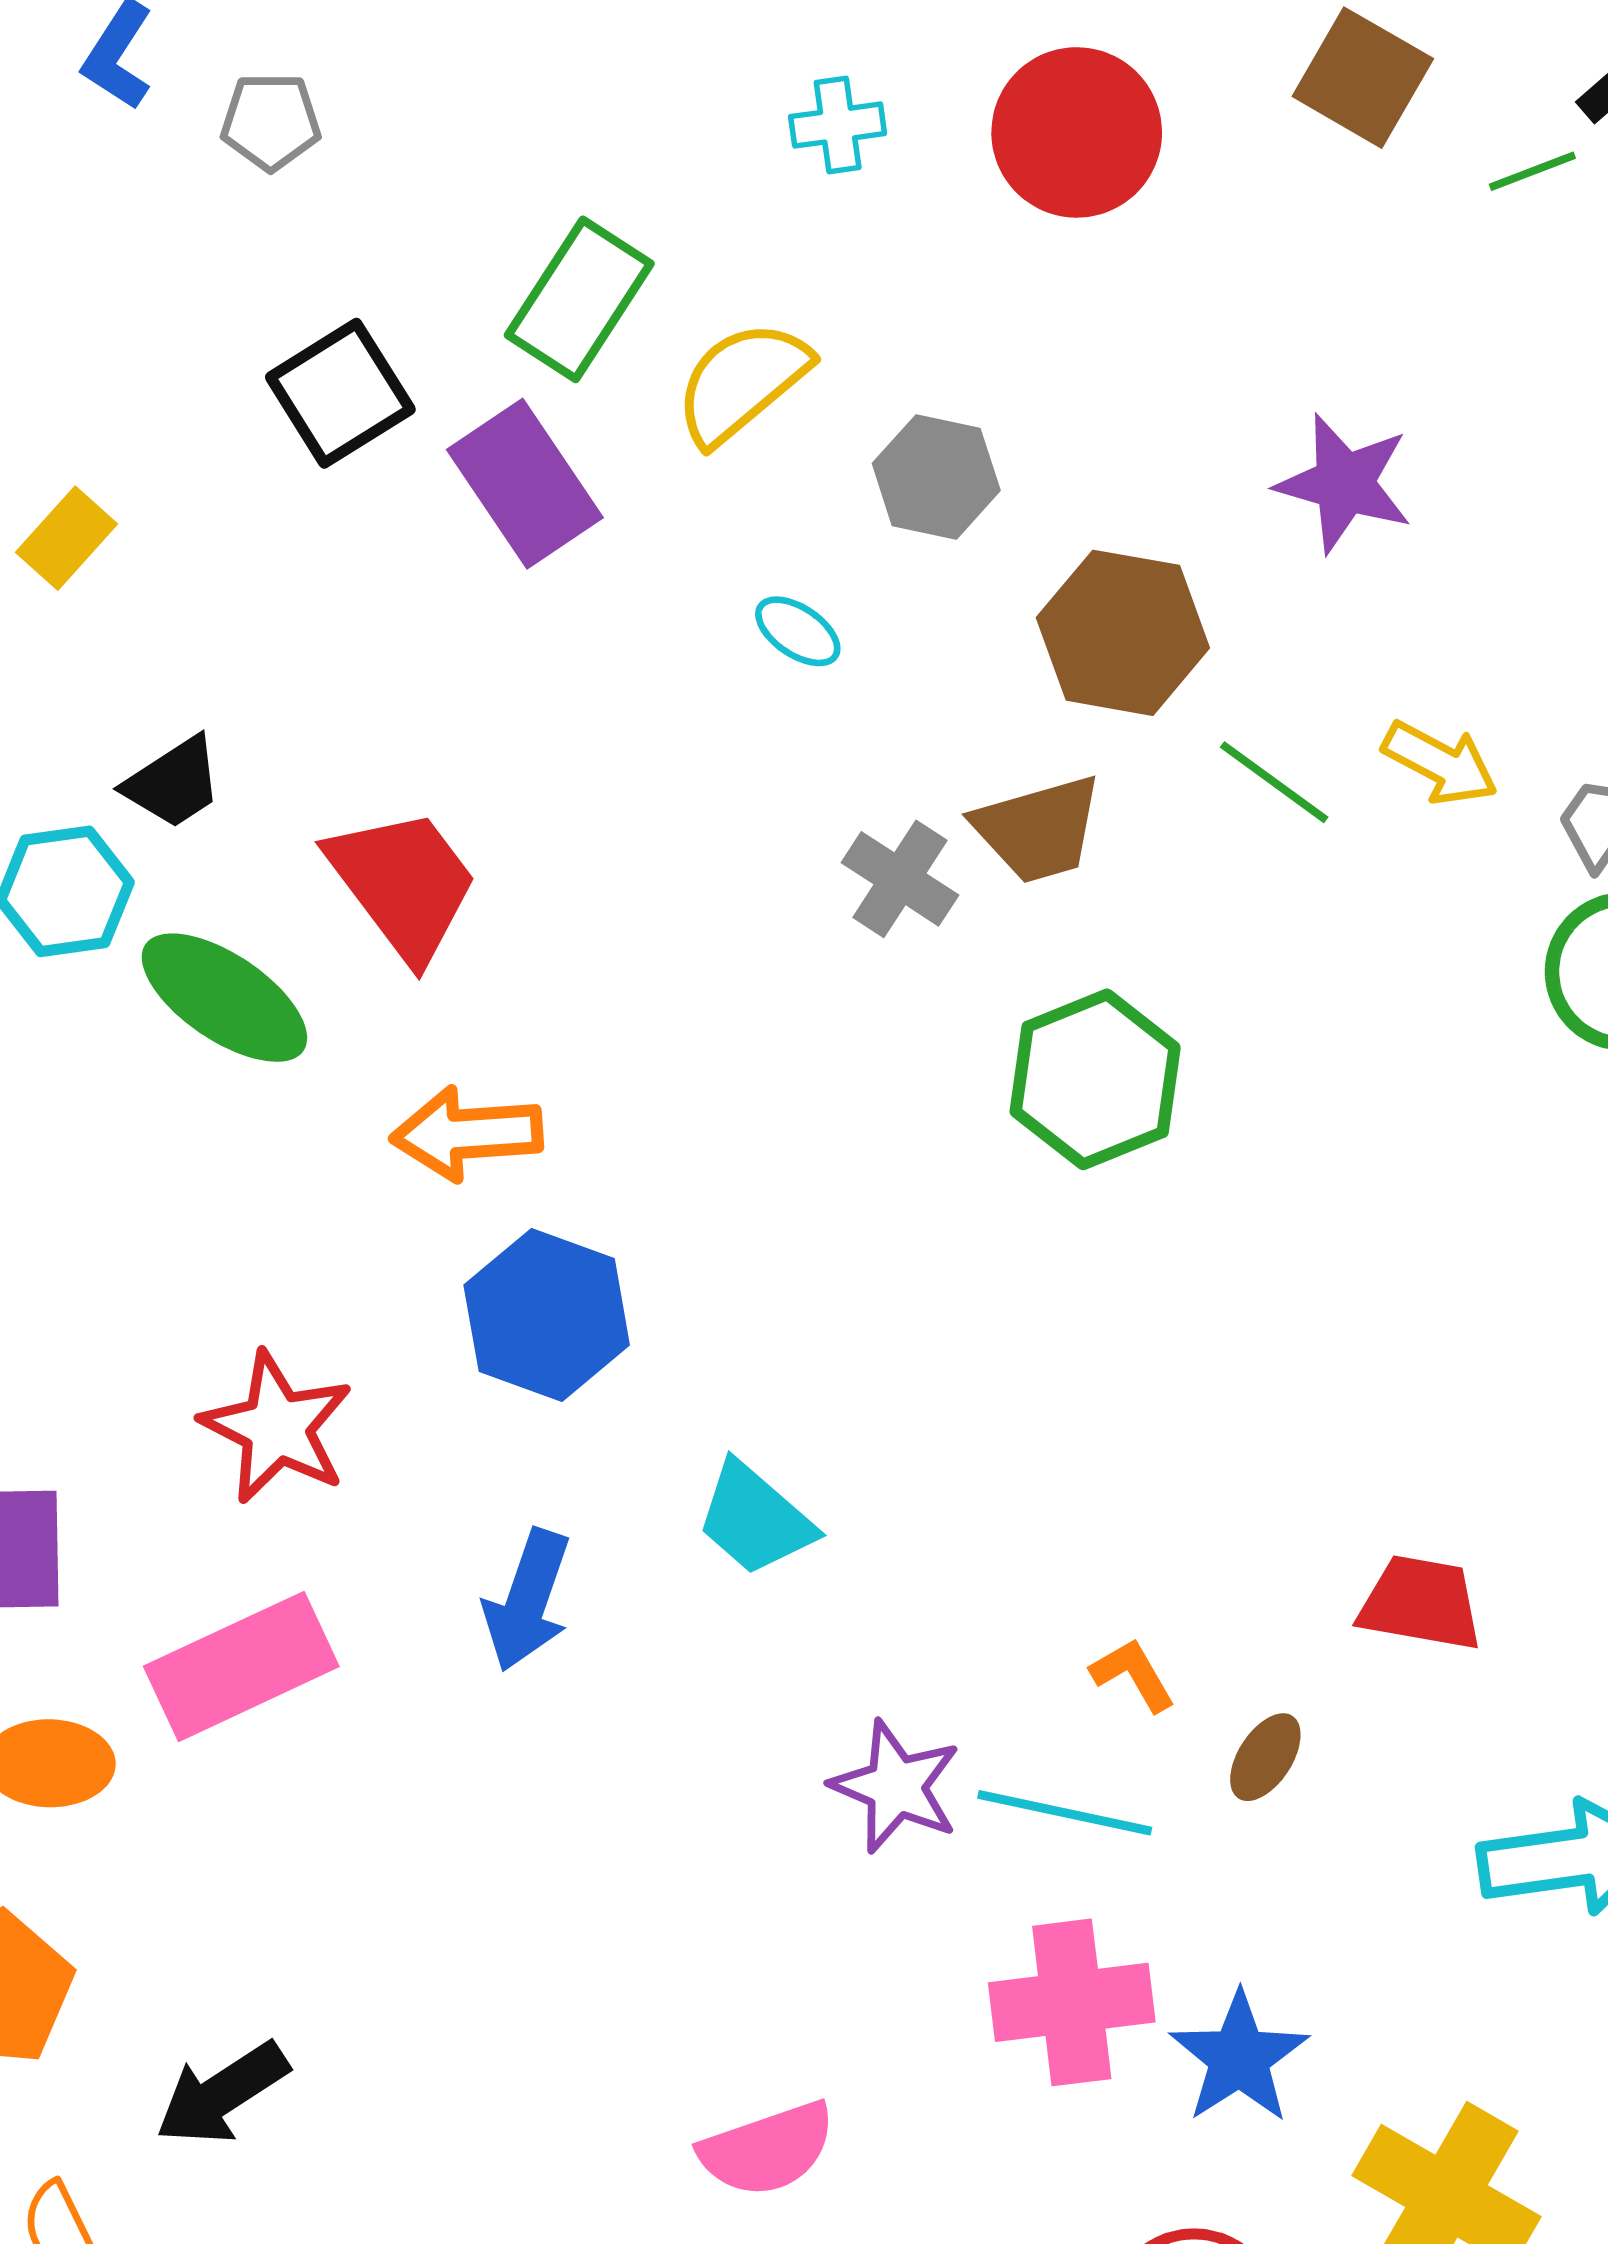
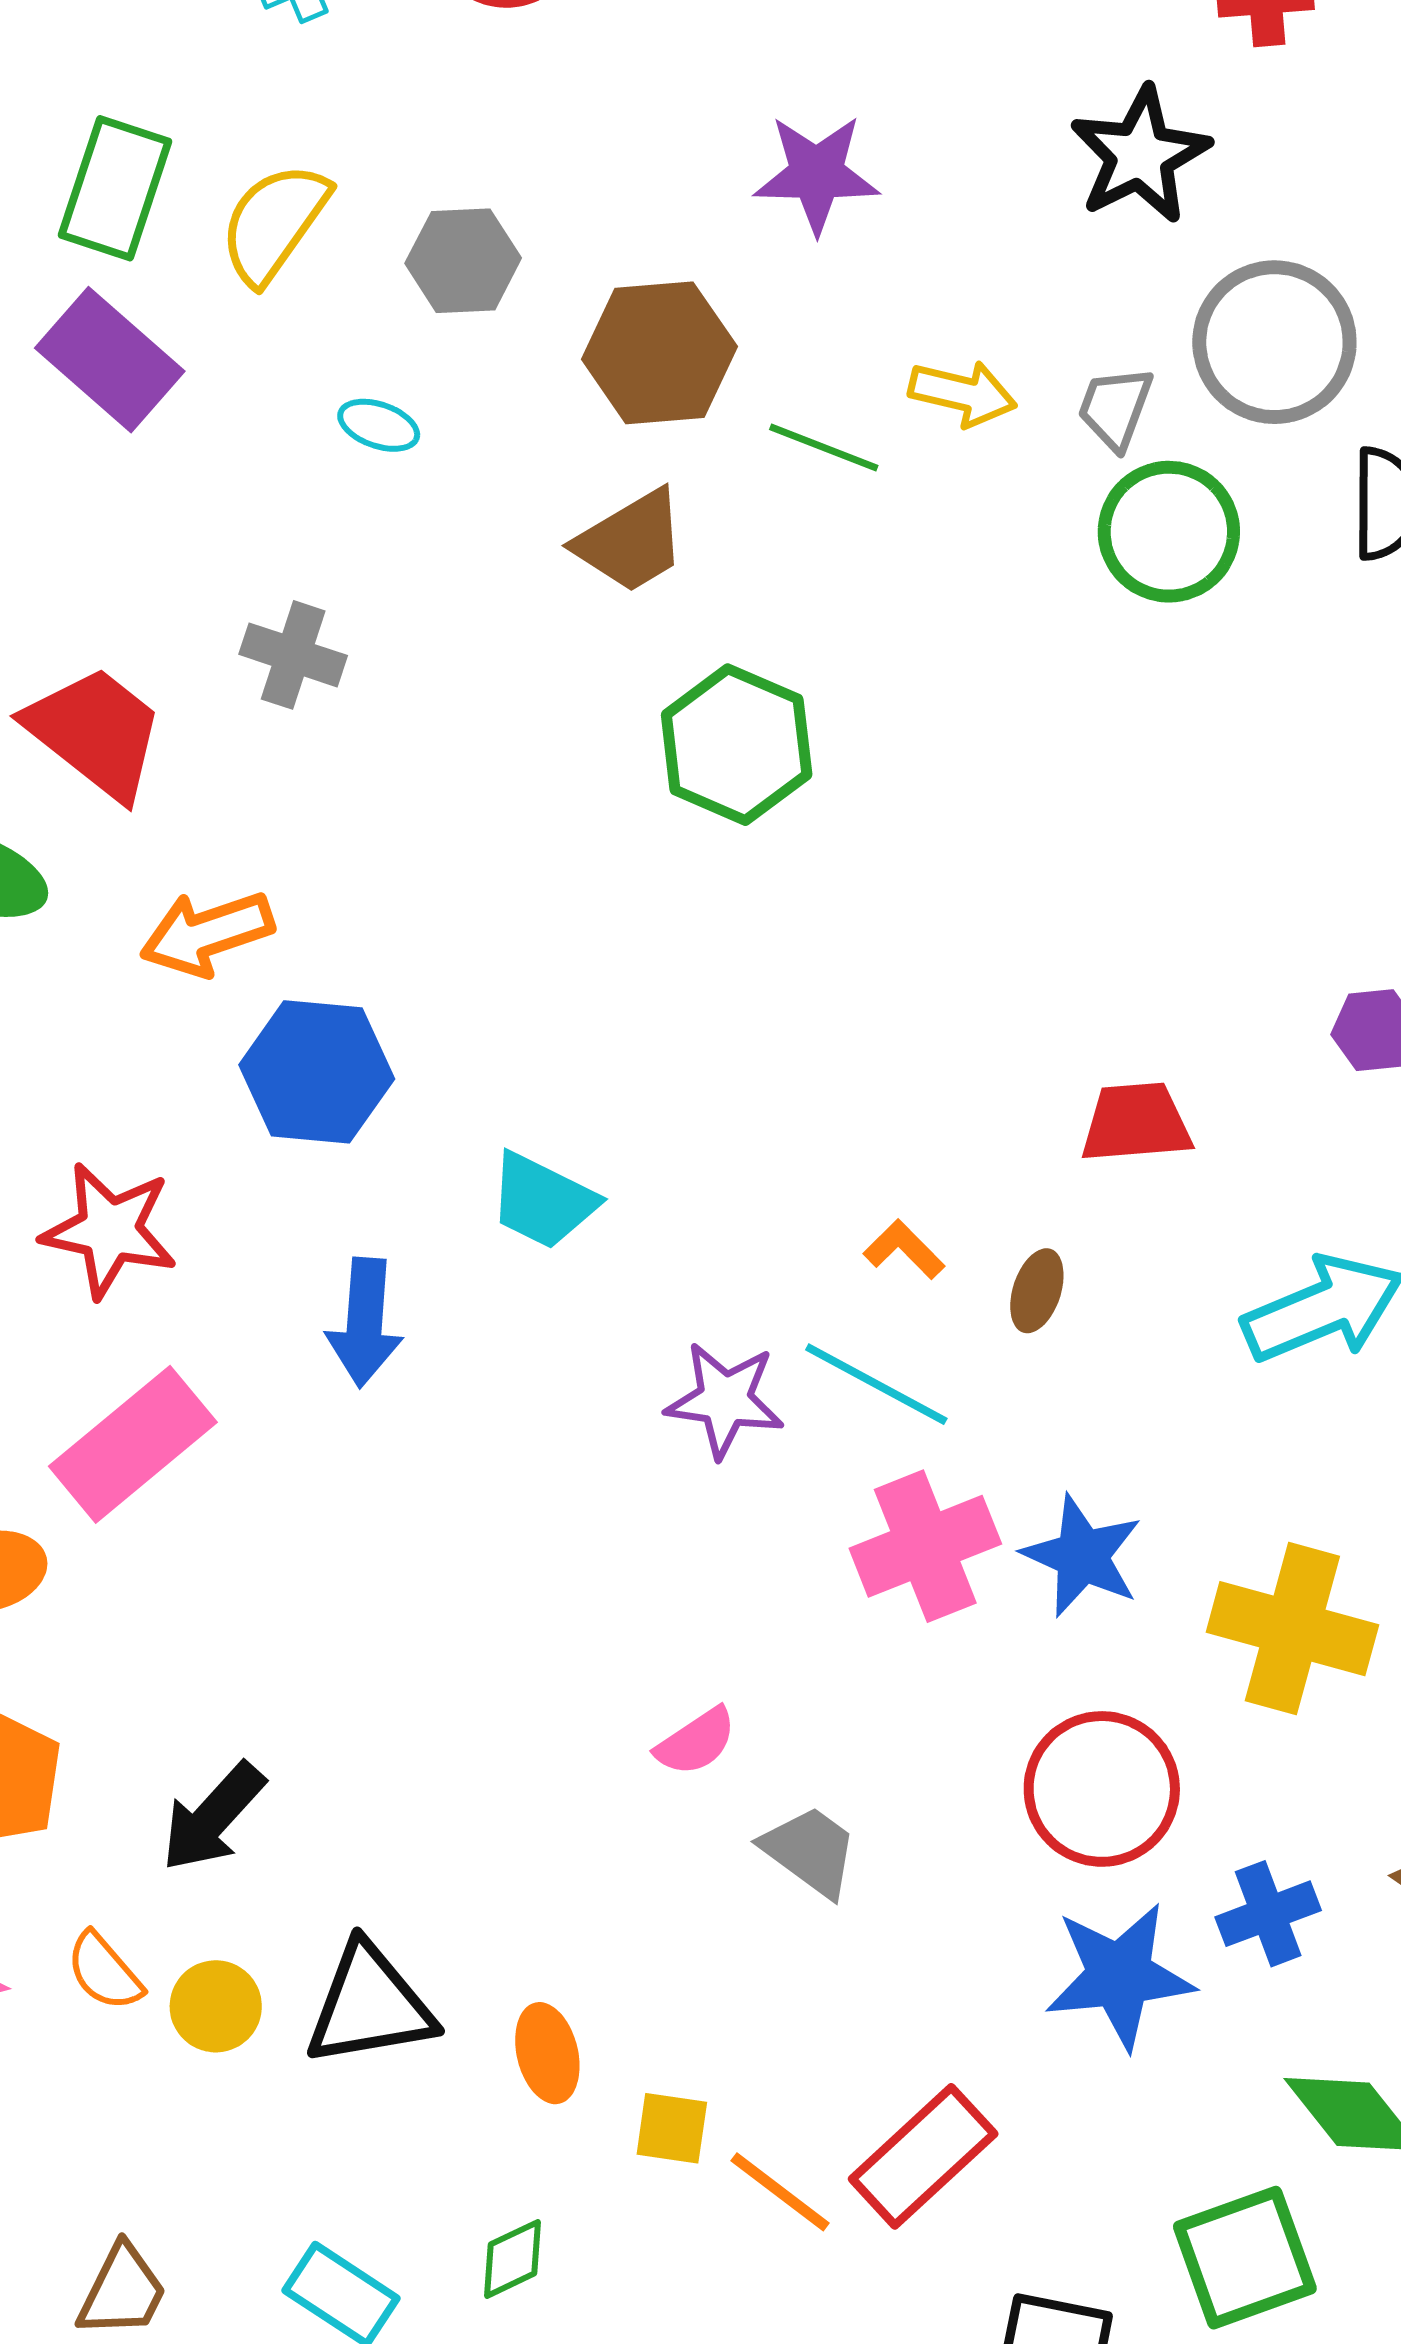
gray cross: (900, 879) -> (293, 655), moved
cyan line: (1065, 1813) -> (876, 1384), turned 31
pink semicircle: (767, 2149) -> (696, 1742), size x0.7

